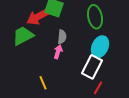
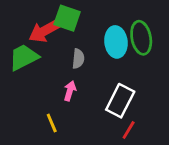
green ellipse: (95, 17) -> (141, 38), moved
cyan ellipse: (100, 47) -> (116, 42), moved, turned -30
pink arrow: (58, 52) -> (70, 91), moved

